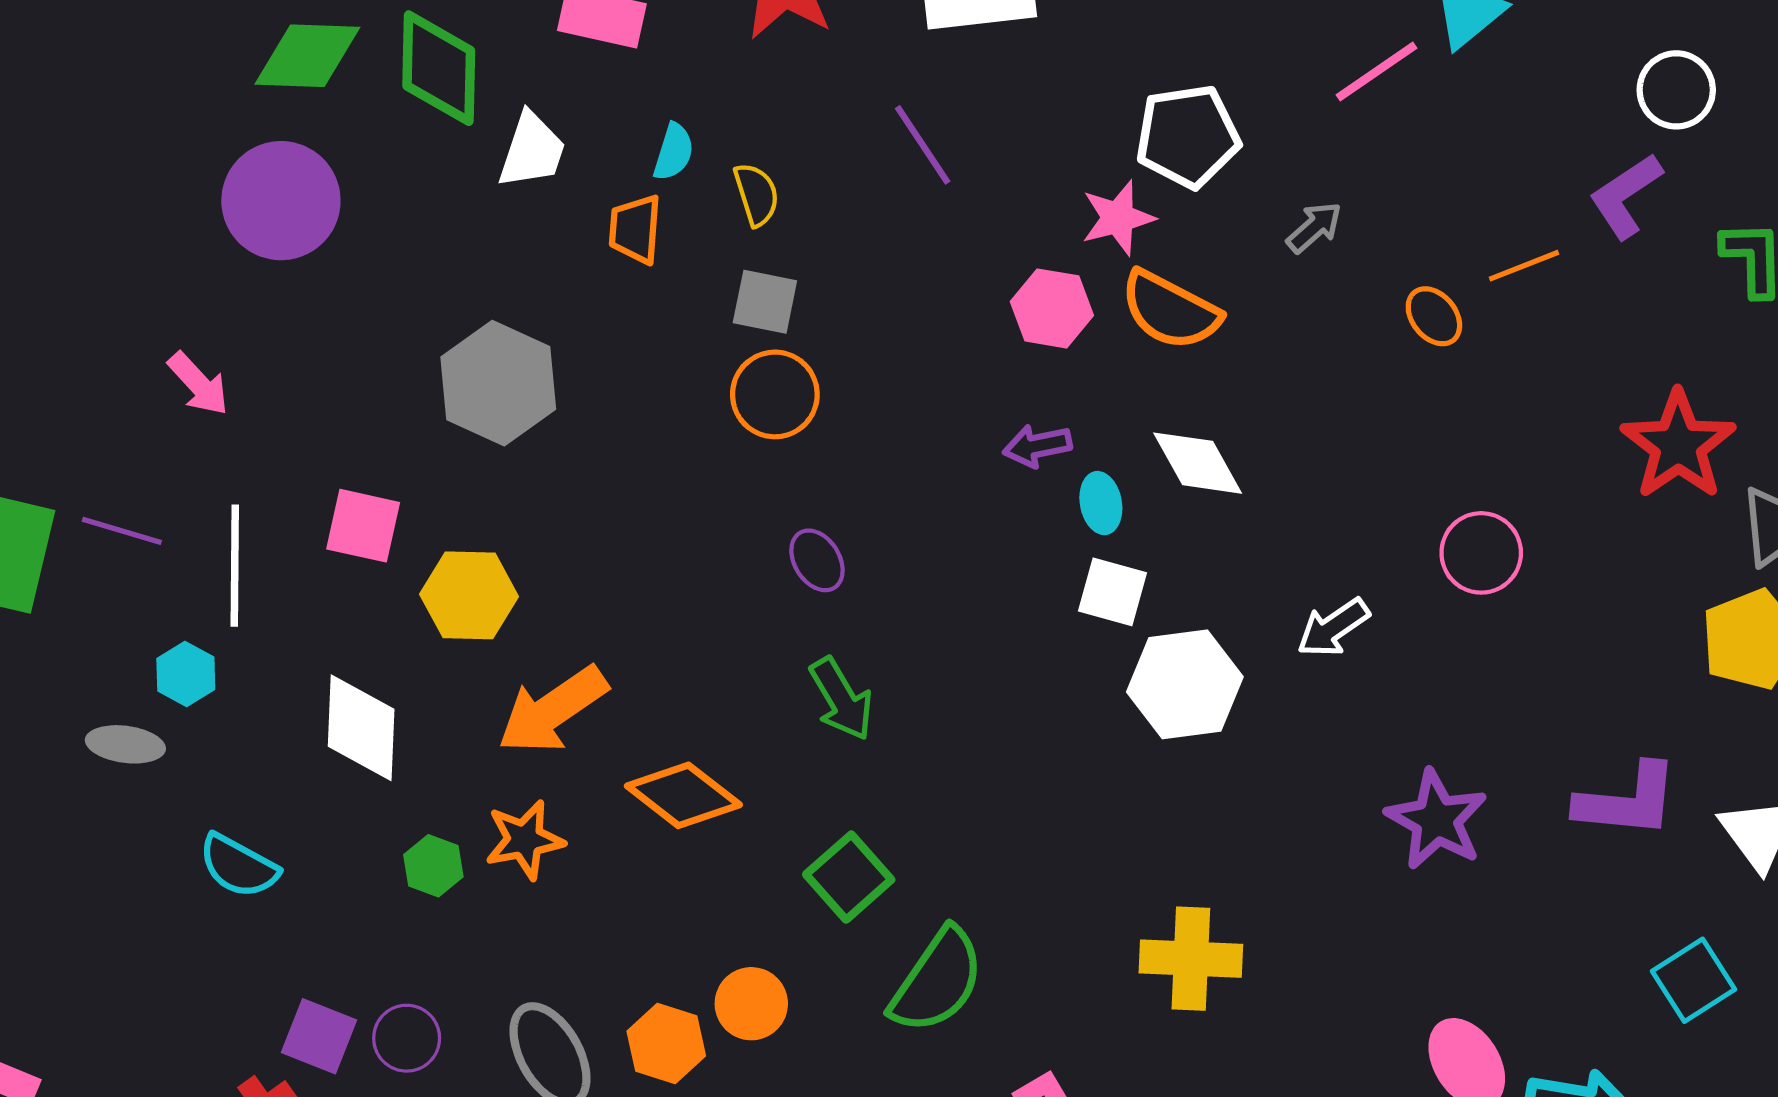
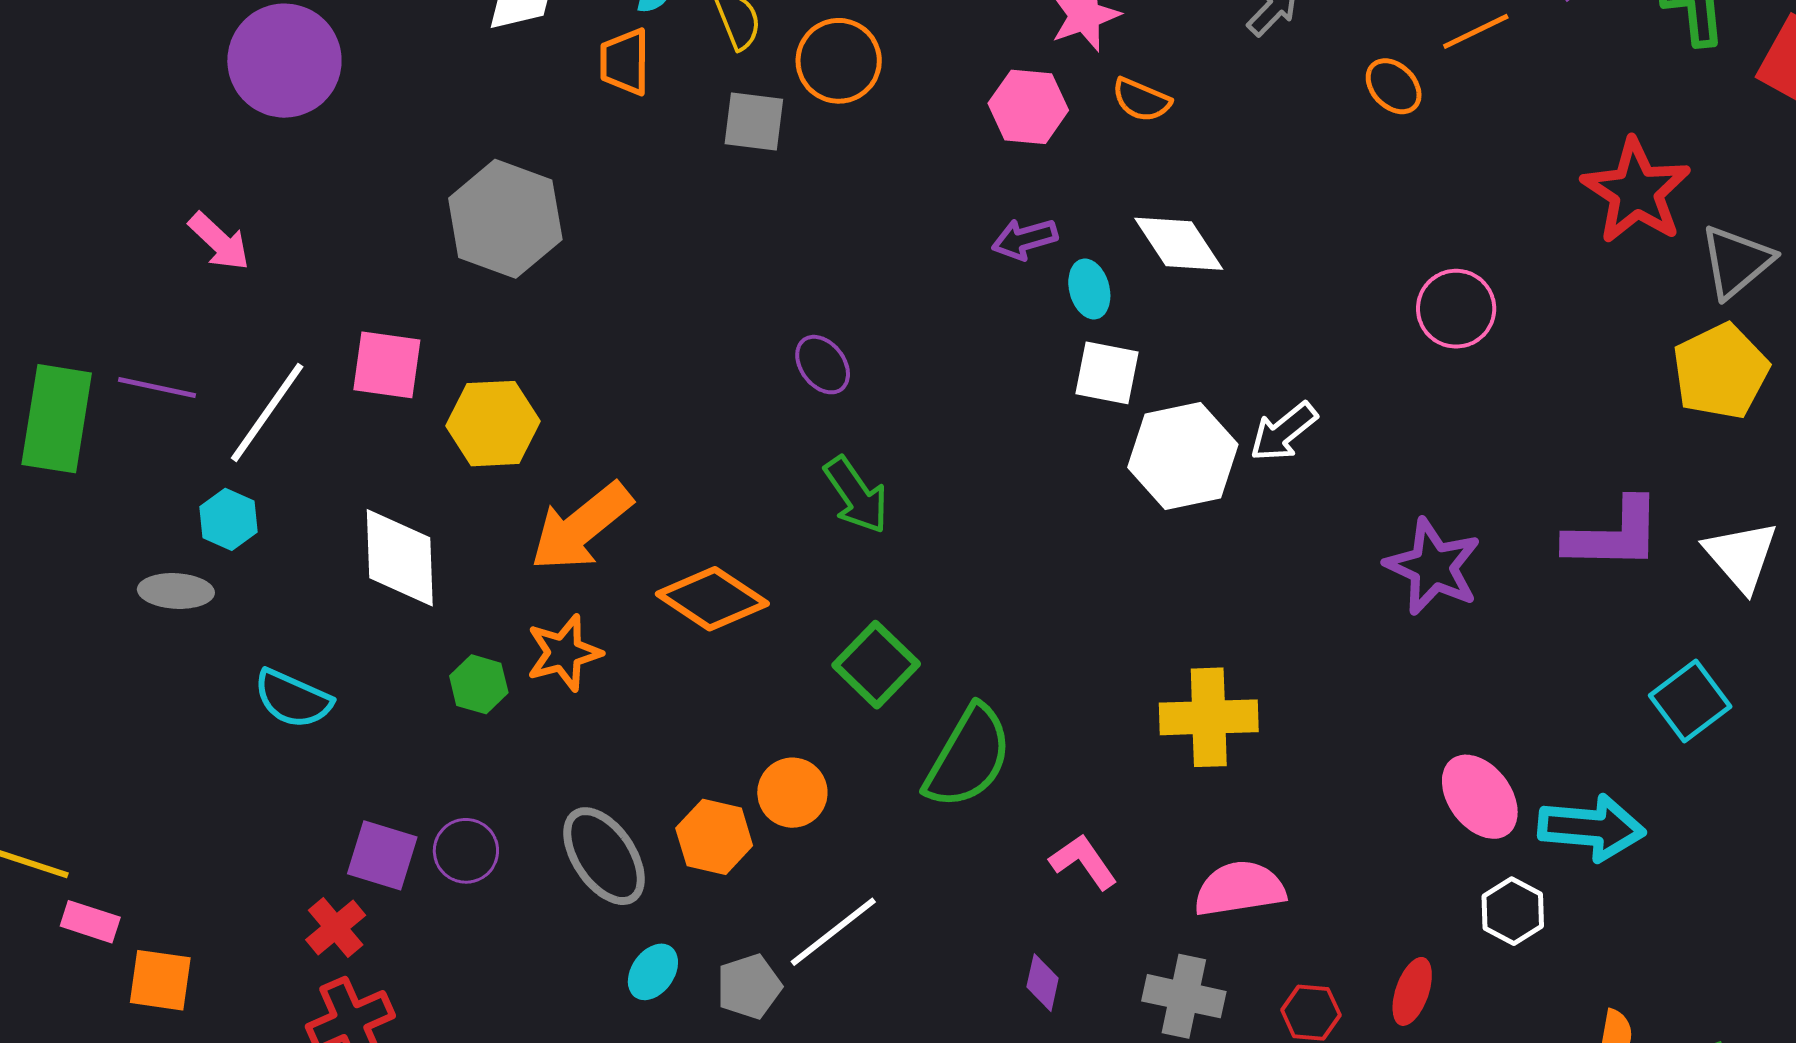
orange semicircle: (1170, 310) -> (1141, 100), size x0.6
orange circle: (775, 394) -> (839, 61), moved
white line: (235, 566) -> (267, 412), turned 39
white arrow: (1333, 628) -> (1283, 432), moved

